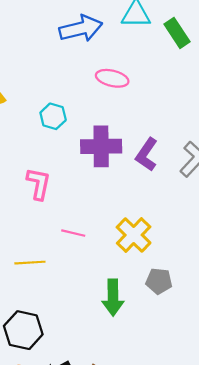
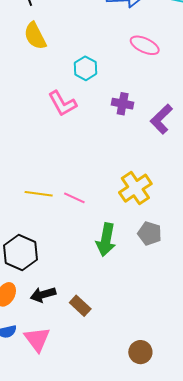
purple cross: (101, 146) -> (123, 104), size x0.6
pink L-shape: (39, 184) -> (62, 104), moved, turned 128
pink line: (73, 233) -> (74, 198), moved

